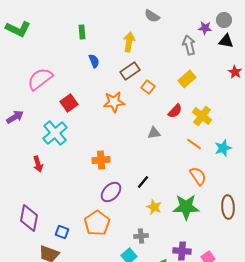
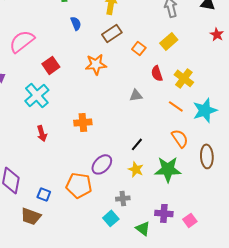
orange square: (148, 87) -> (139, 48), moved
red semicircle: (175, 111) -> (157, 73), turned 119
cyan star: (223, 148) -> (205, 110), size x1.4
red arrow: (38, 164) -> (42, 133), moved
black line: (143, 182) -> (137, 144), moved
purple ellipse: (111, 192) -> (102, 164), moved
brown ellipse: (228, 207) -> (207, 156), moved
orange pentagon: (97, 223) -> (79, 185), turned -30

